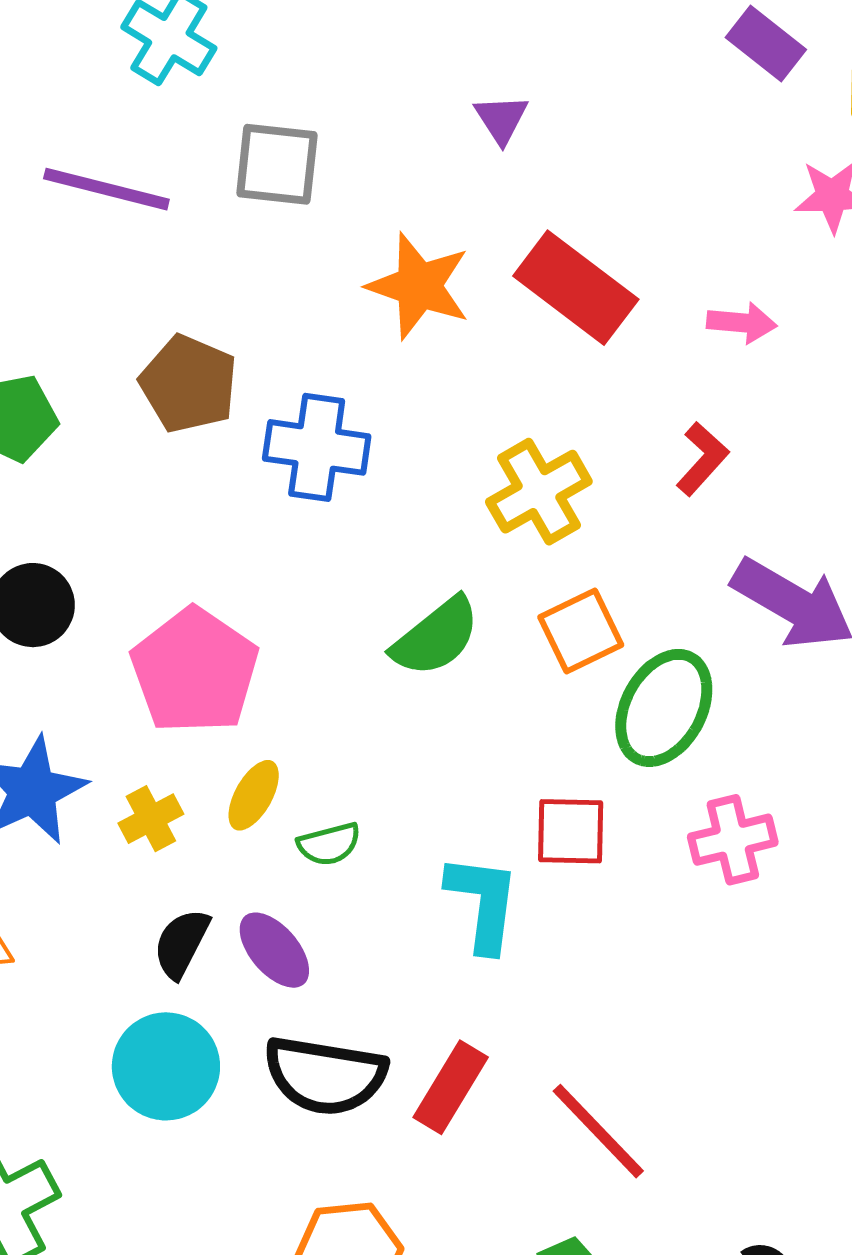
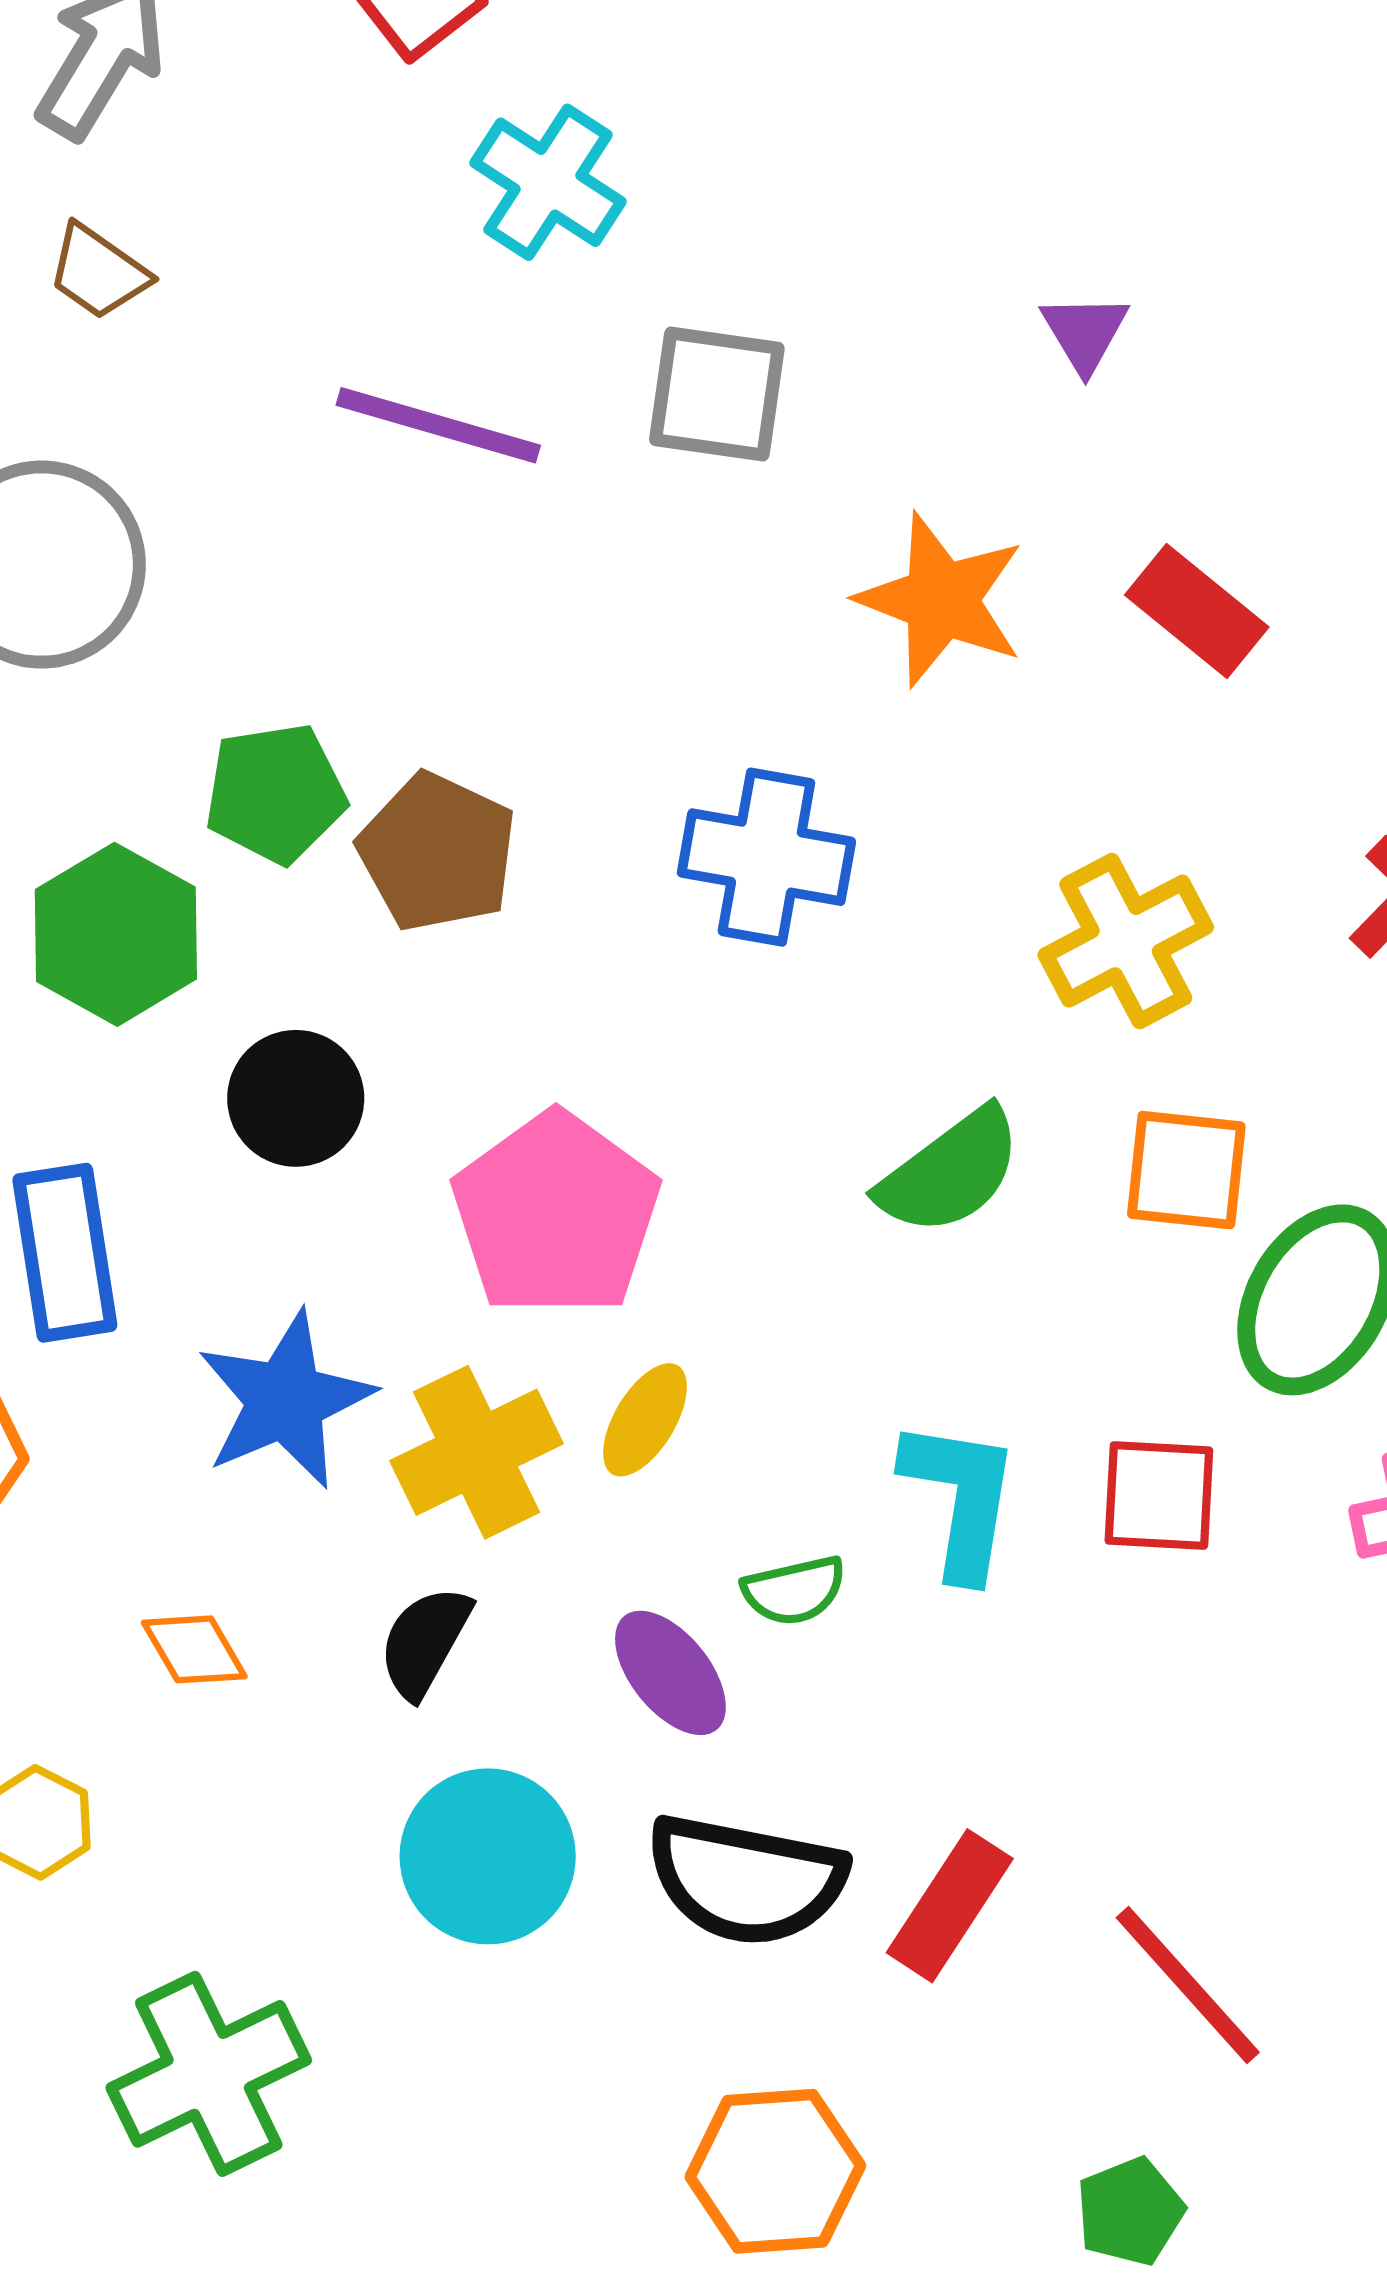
red rectangle: (576, 288) -> (1197, 611), size x0.7
brown pentagon: (189, 384) -> (437, 852), moved
orange square: (581, 631) -> (1186, 1170), turned 30
yellow cross: (151, 819) -> (477, 1452), size x1.6
green semicircle: (329, 844) -> (794, 1590), moved
cyan L-shape: (483, 903) -> (961, 1498), moved
black semicircle: (182, 943) -> (425, 1642), moved

